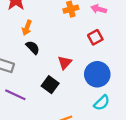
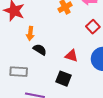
red triangle: (65, 63) -> (71, 56), turned -40

